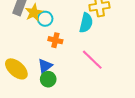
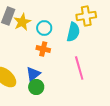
cyan circle: (45, 19) -> (44, 28), moved
pink line: (92, 60) -> (79, 68), turned 30

